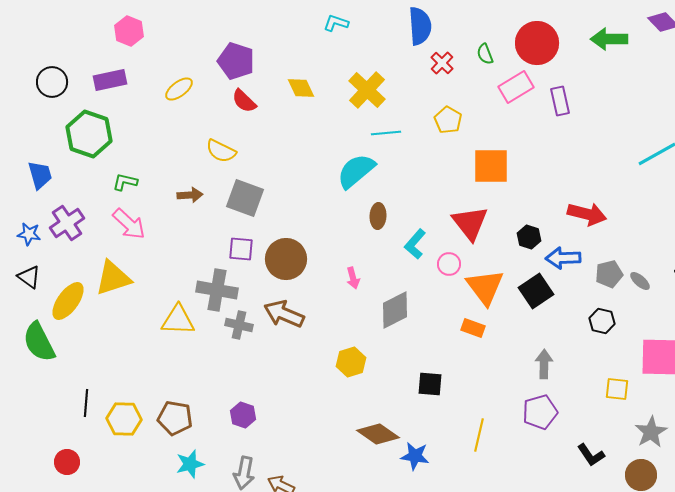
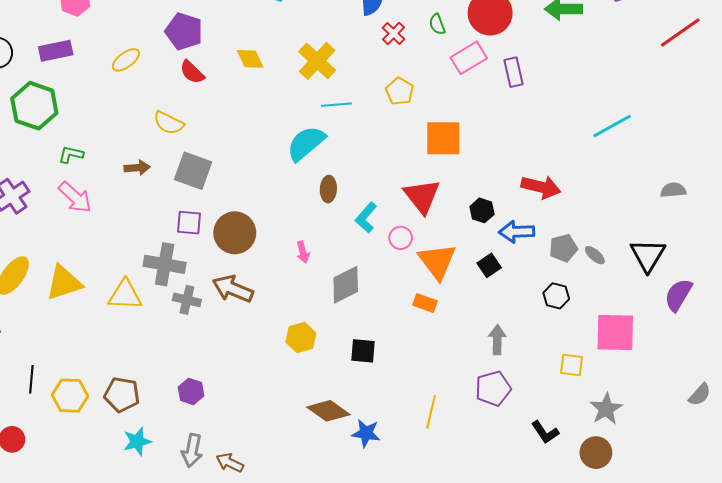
yellow triangle: (113, 278) -> (64, 283), moved
black square: (536, 291) -> (489, 265), size x0.7
black square: (430, 384) -> (363, 351), moved

